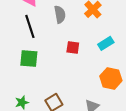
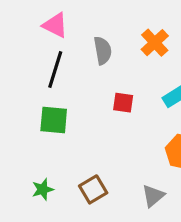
black line: (30, 26) -> (55, 69), turned 35

